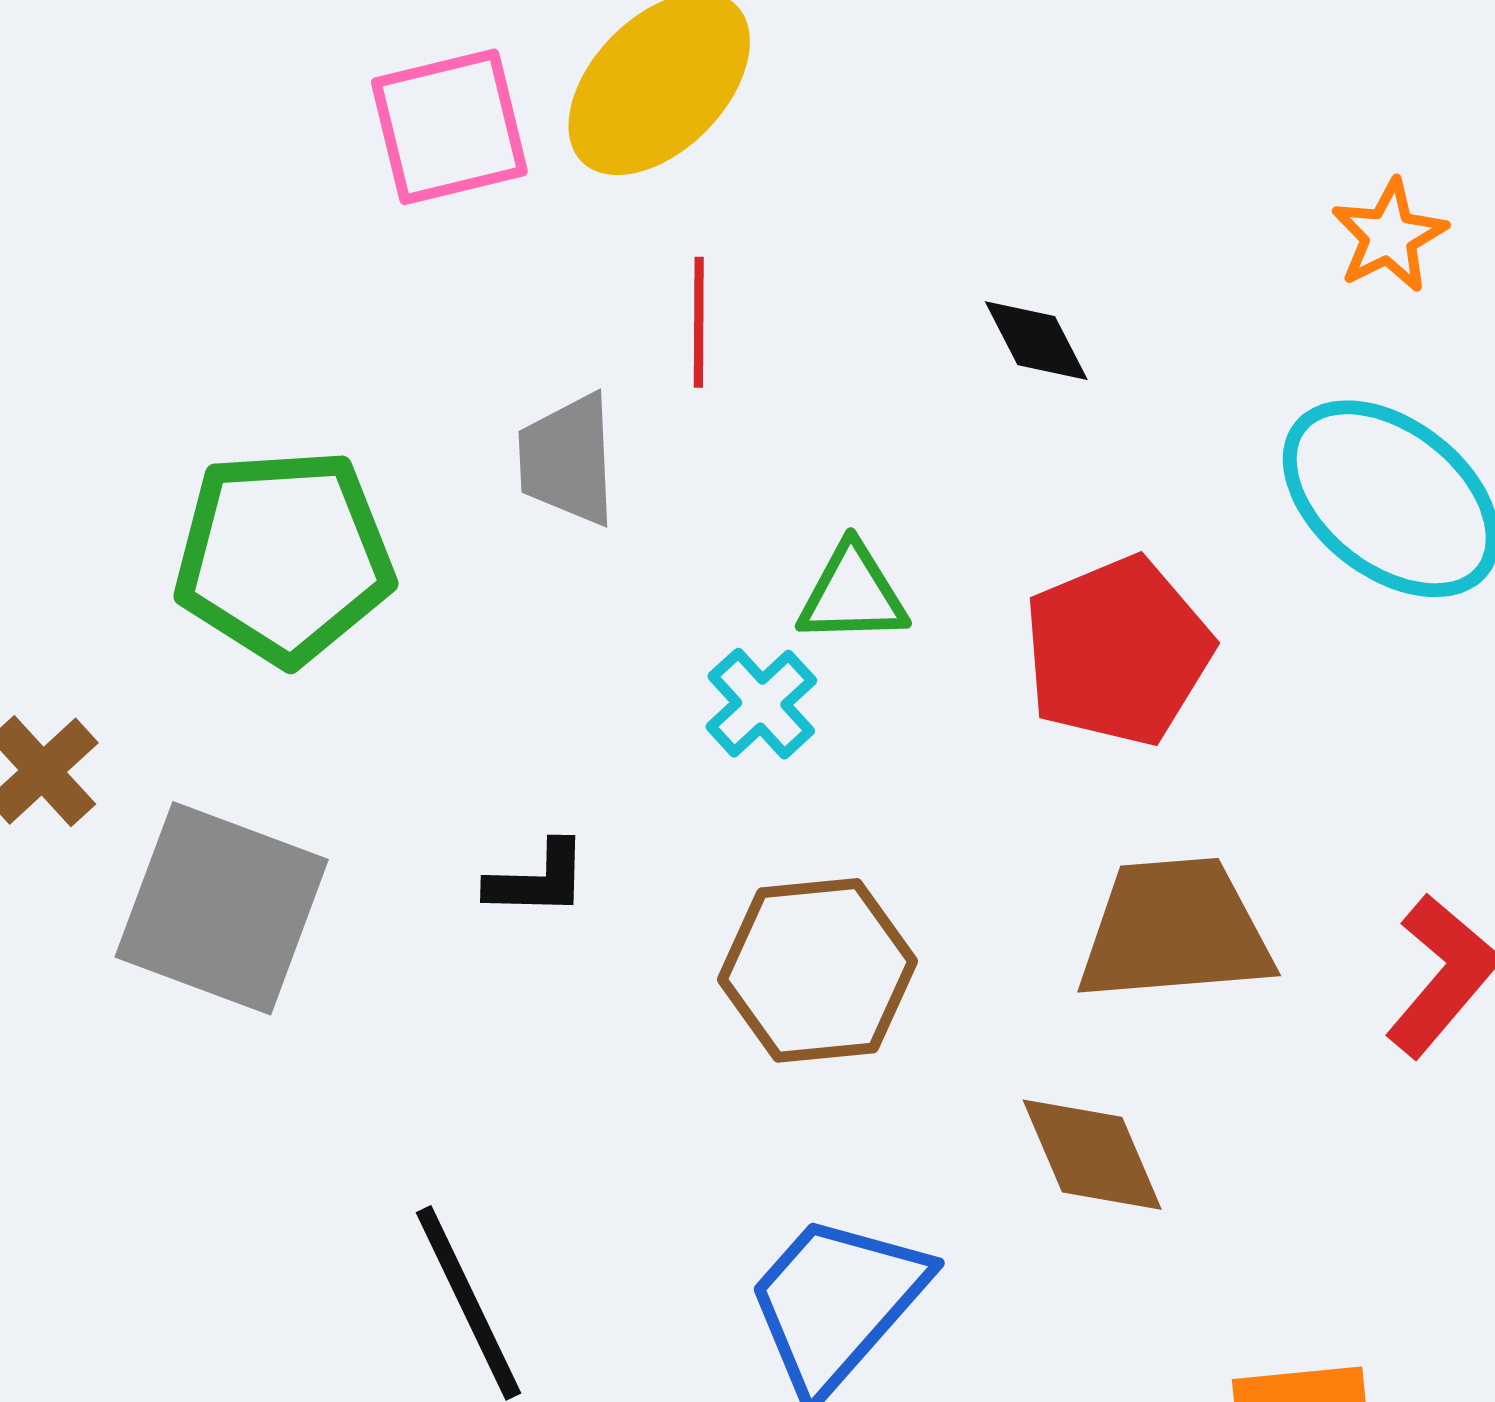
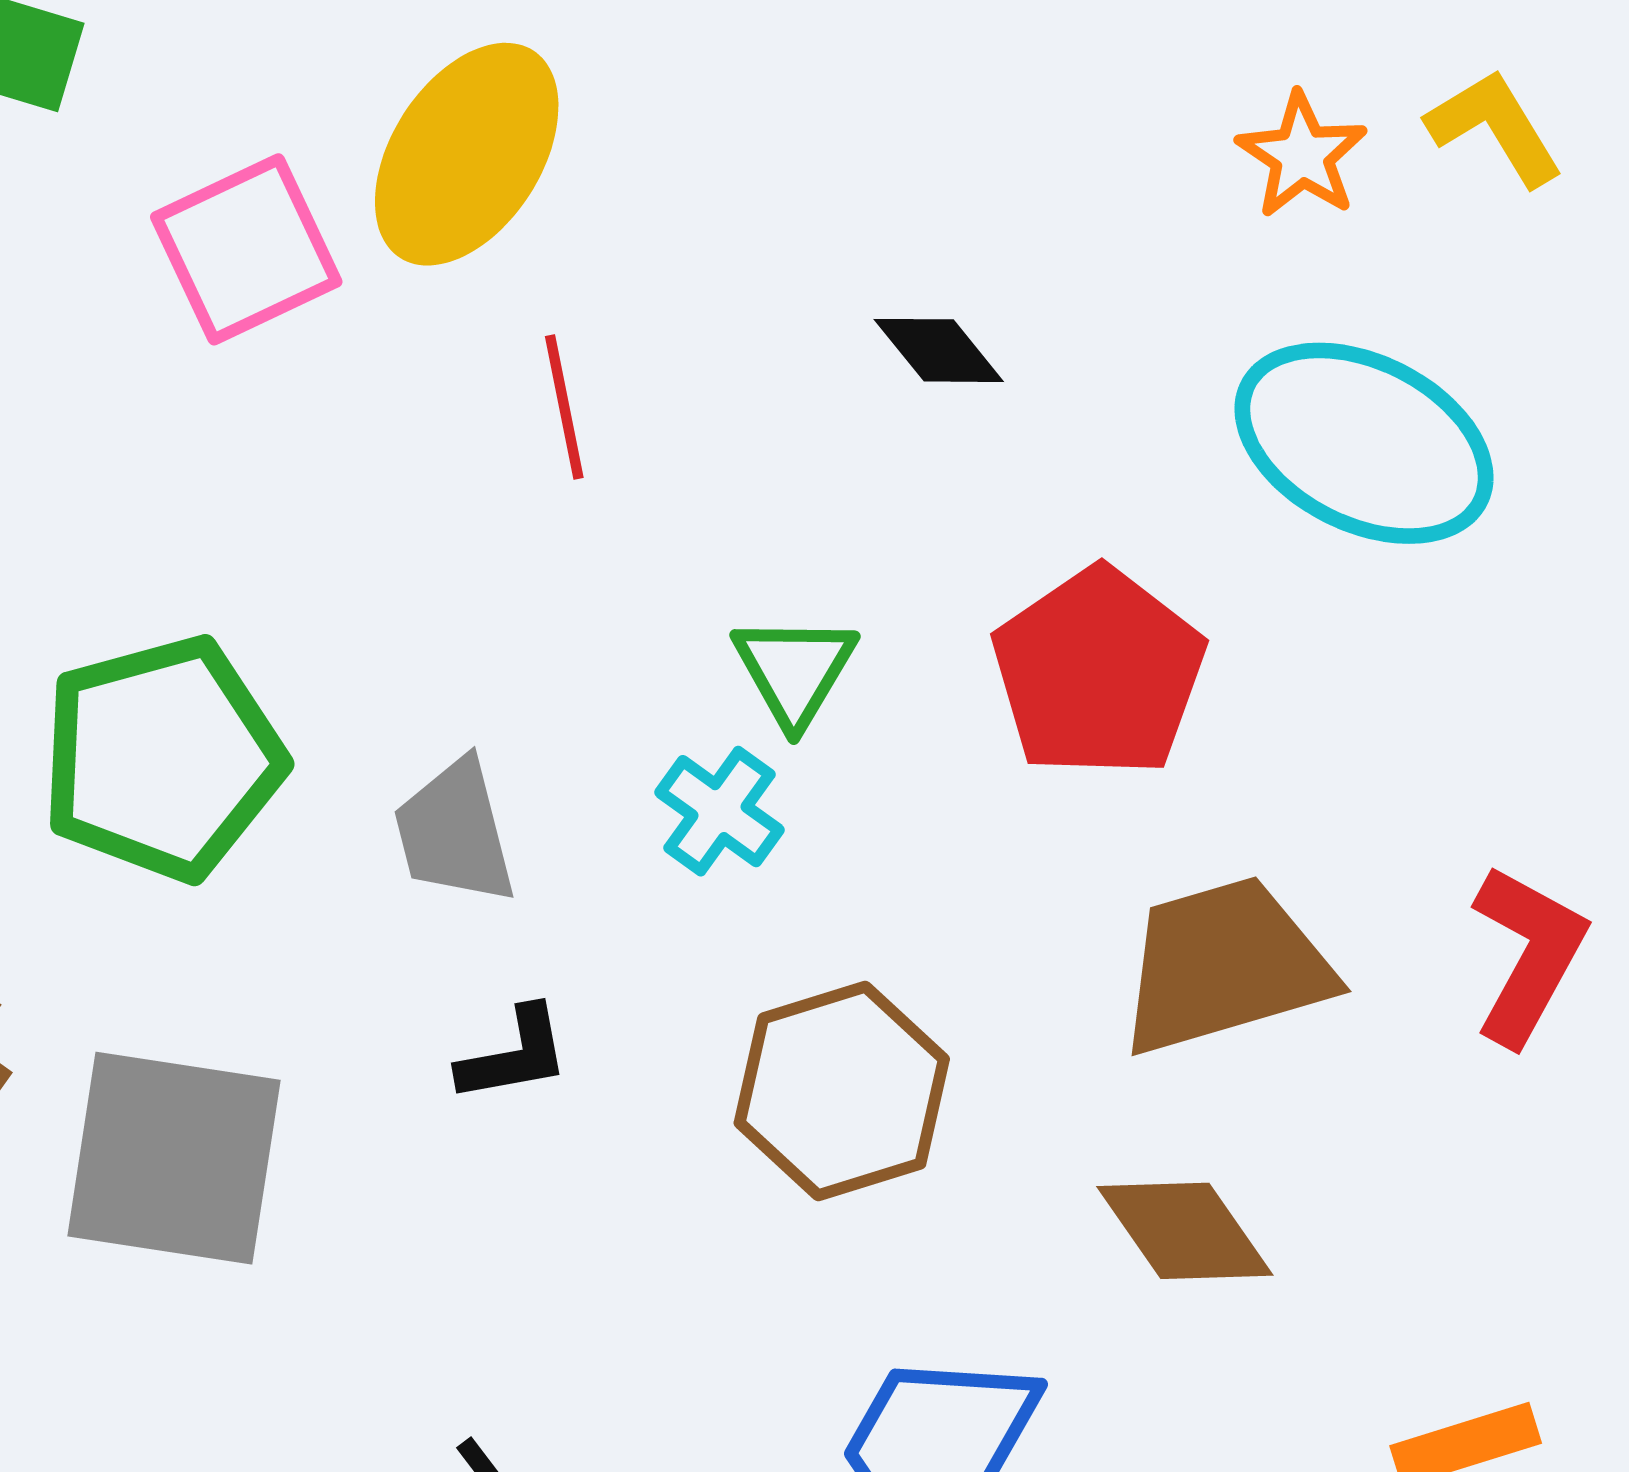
gray trapezoid: (568, 460) -> (455, 832), moved
green triangle: (852, 594) -> (795, 670), turned -46

